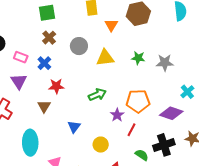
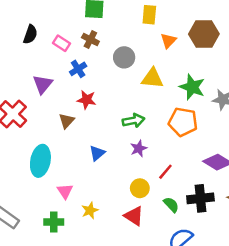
brown cross: (49, 38) -> (90, 39), turned -32
pink rectangle: (21, 57) -> (61, 43), moved
green star: (138, 58) -> (192, 87), size x1.5
orange pentagon: (138, 101) -> (183, 122), moved
purple star: (117, 115) -> (139, 148), moved
yellow circle: (101, 145) -> (140, 188), moved

